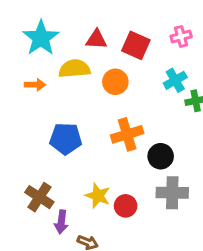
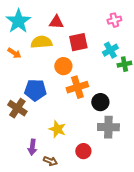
red square: (136, 45) -> (78, 42), moved, turned -36
orange circle: (115, 82) -> (63, 66), moved
orange arrow: (35, 85) -> (14, 53), turned 32
brown cross: (39, 197) -> (17, 108), moved
red circle: (126, 206) -> (83, 151), moved

